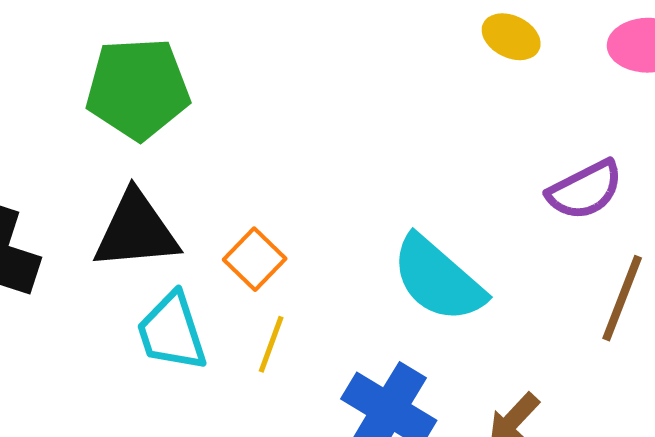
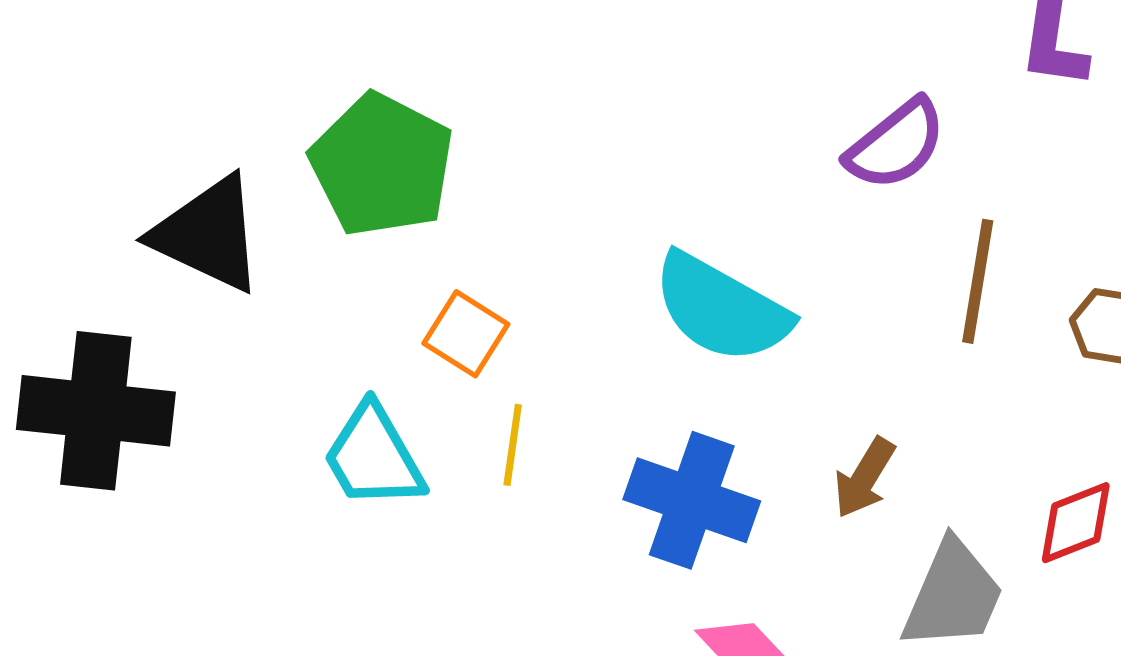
green pentagon: (138, 89) -> (382, 165), moved, turned -30
black triangle: (136, 231) -> (208, 234), moved, turned 42

